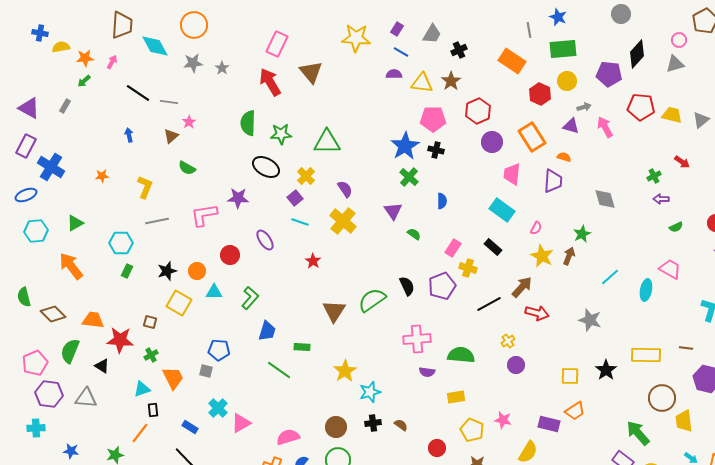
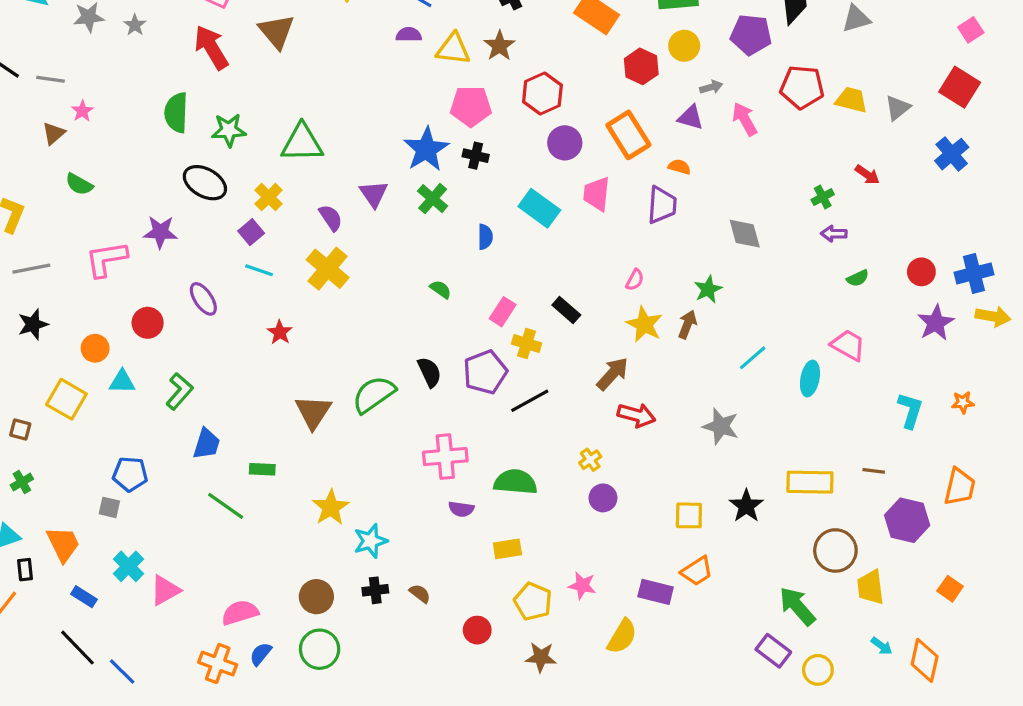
cyan rectangle: (502, 210) -> (539, 208), moved
purple triangle: (393, 211) -> (374, 194), moved
black star: (167, 271) -> (33, 324), moved
black line: (489, 304) -> (530, 401), moved
orange trapezoid: (173, 378) -> (63, 544), moved

